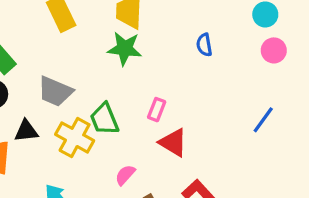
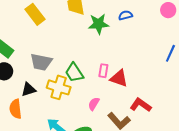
blue semicircle: (204, 45) -> (125, 15), turned 96
green star: (125, 48) -> (99, 24), moved
pink rectangle: (157, 110) -> (103, 71), moved

